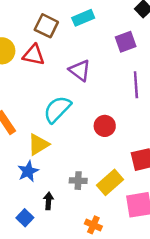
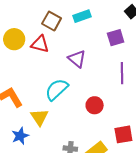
yellow triangle: (38, 144) -> (40, 117), turned -36
blue star: (28, 171) -> (20, 136), moved

